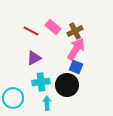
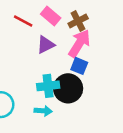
purple triangle: (34, 58) -> (46, 45), moved
cyan cross: (41, 82) -> (48, 86), moved
cyan arrow: (47, 103) -> (43, 111), turned 96

